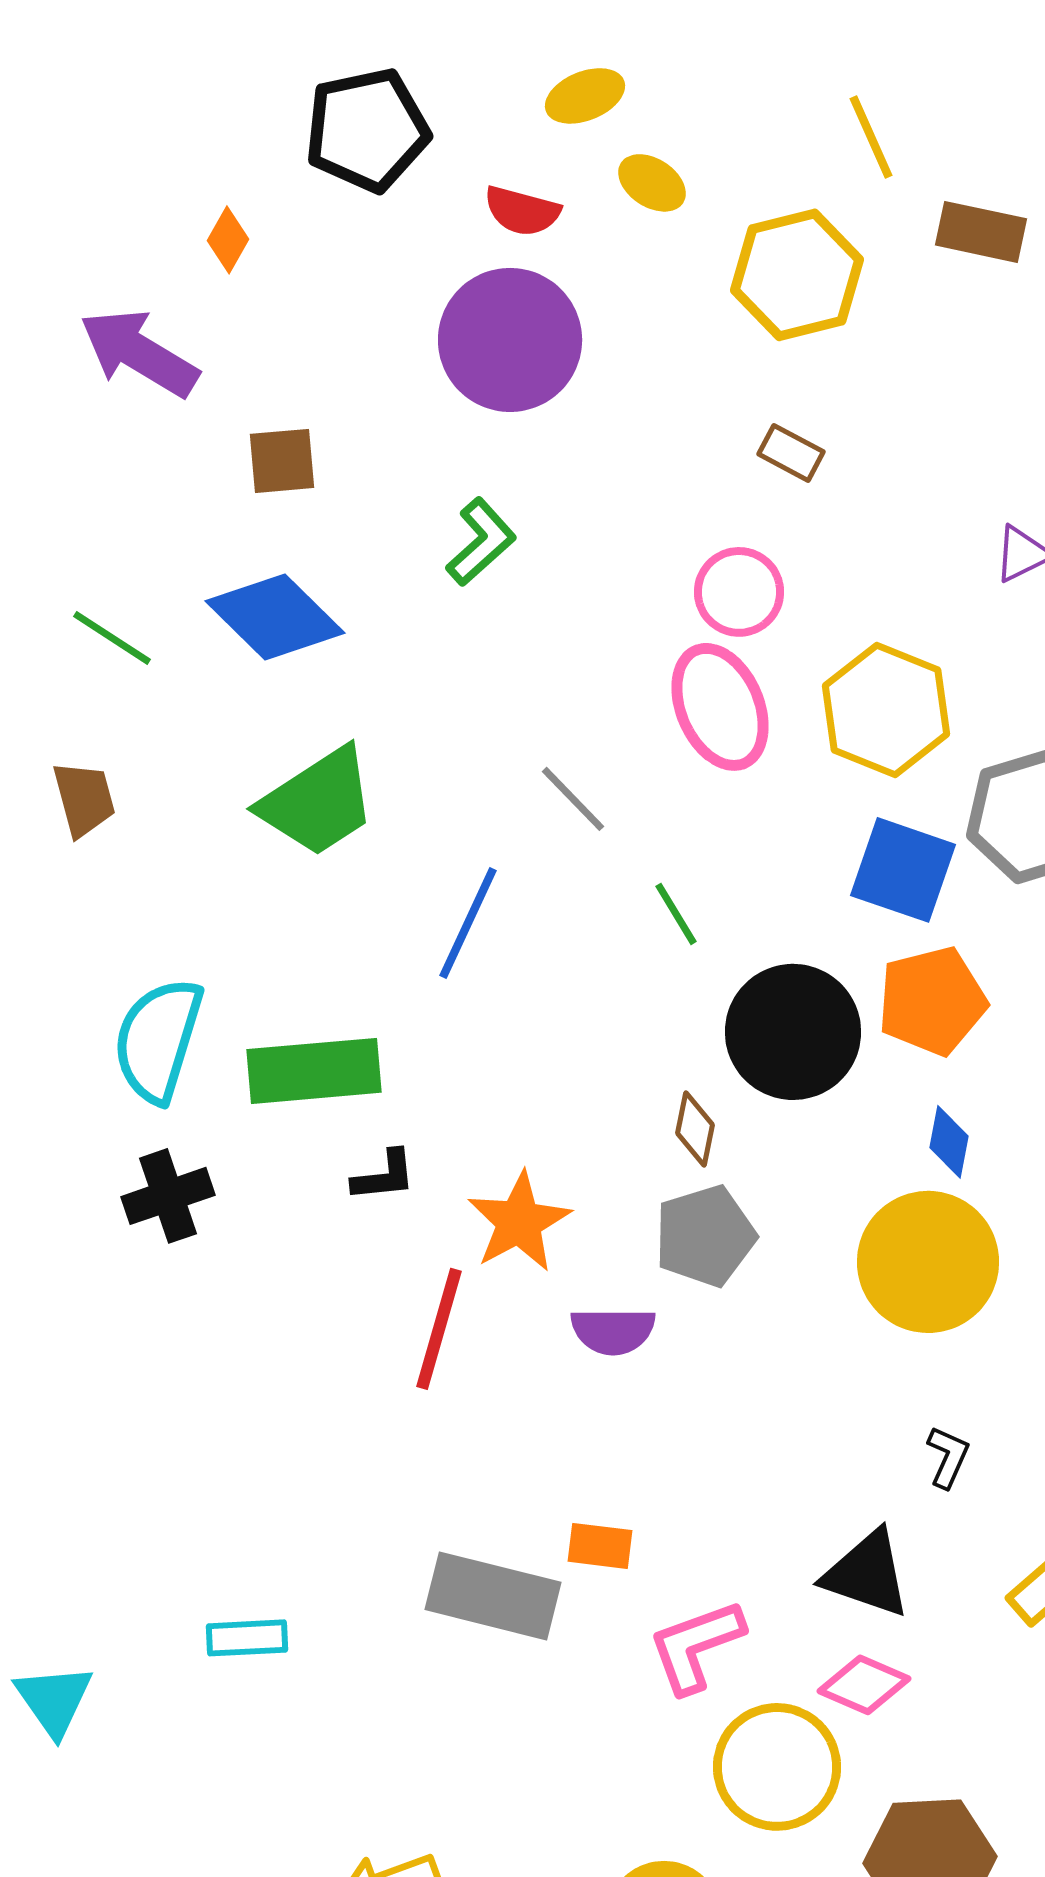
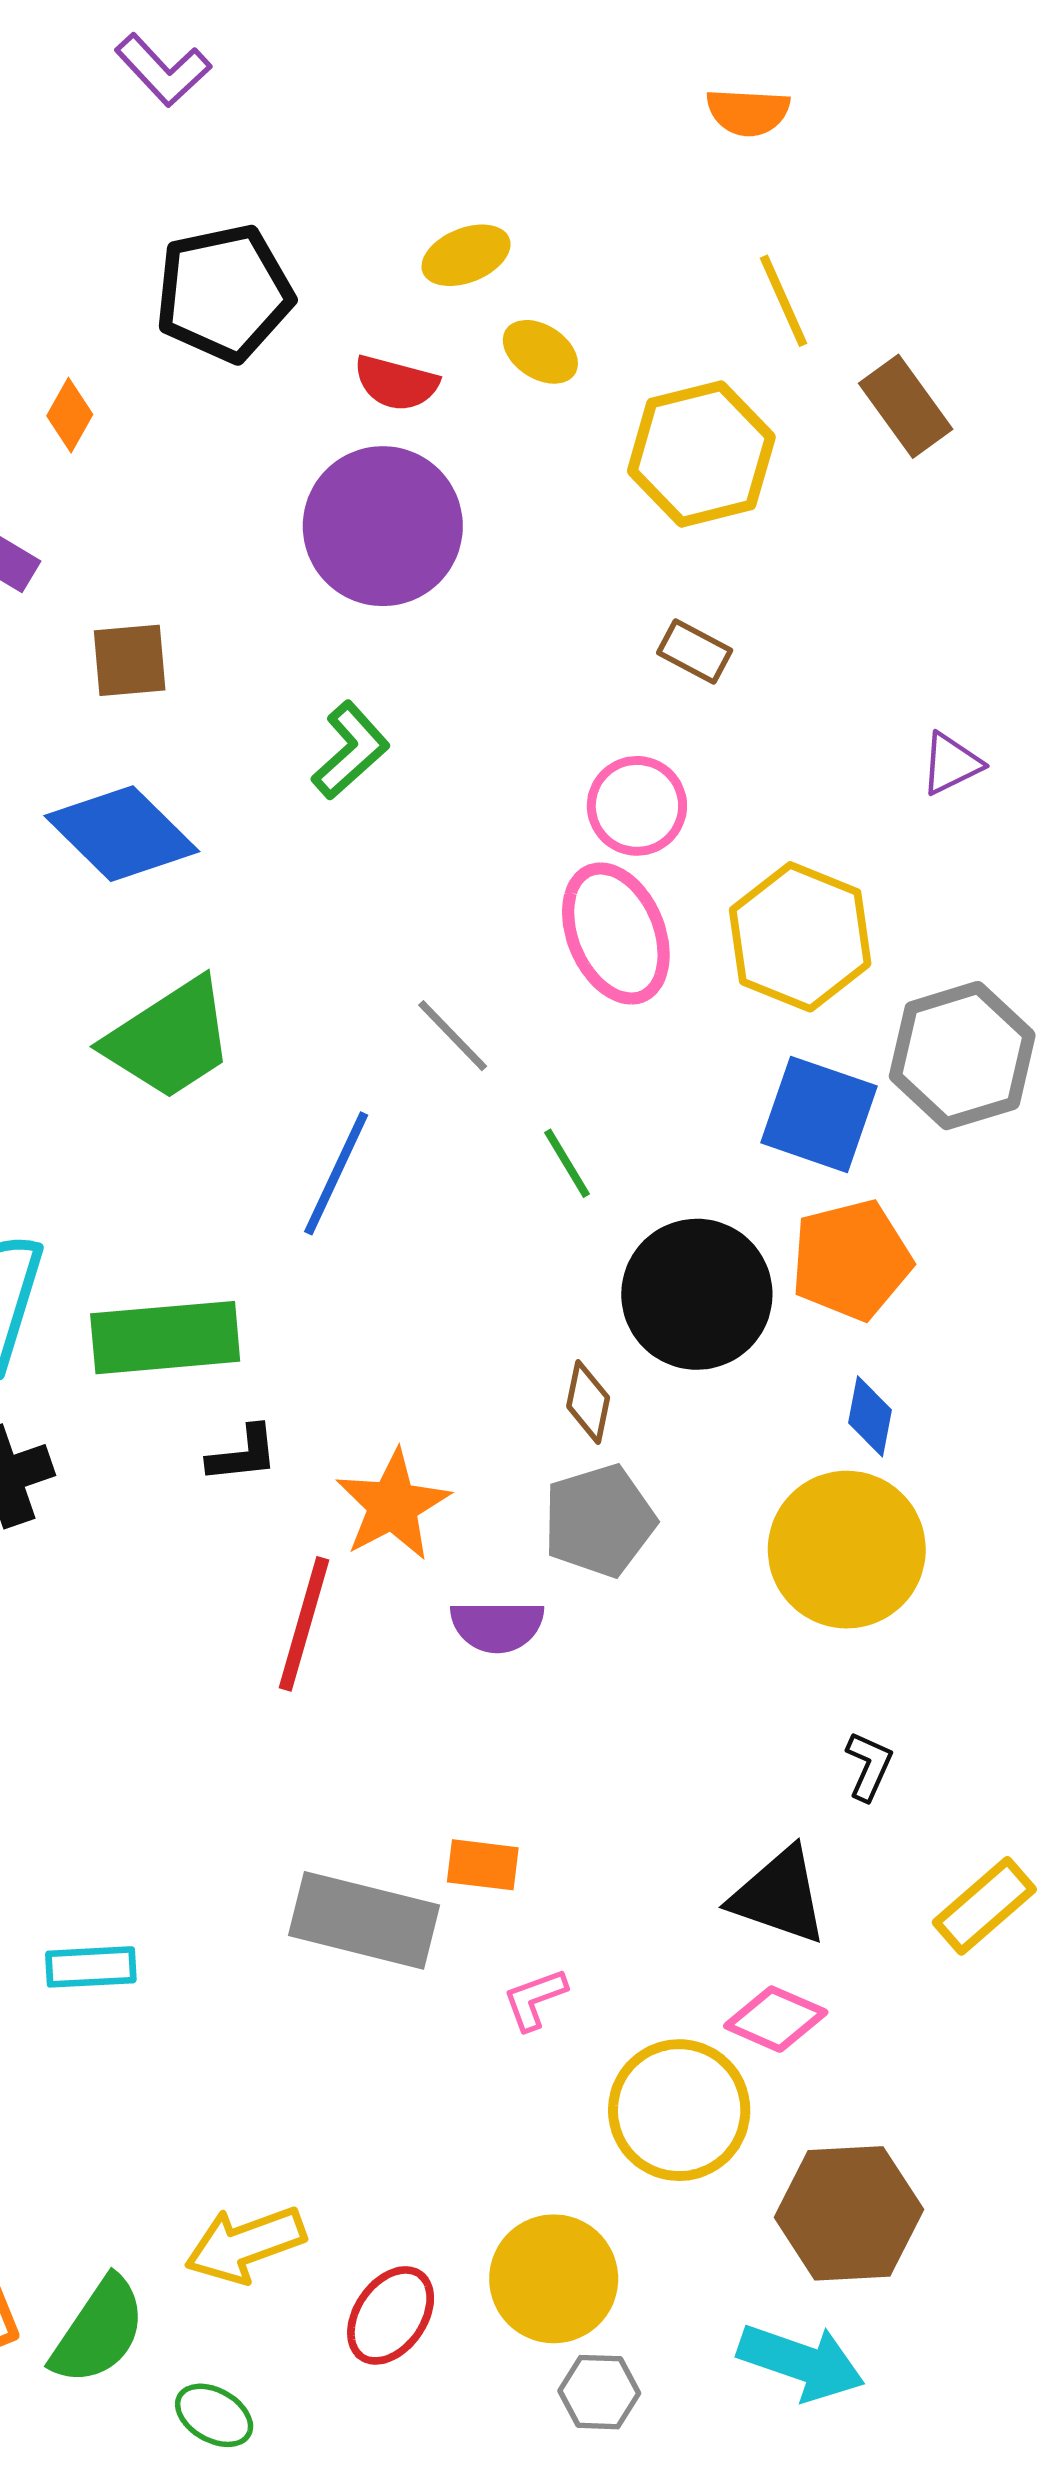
brown rectangle: (981, 232) -> (906, 406), turned 42
pink L-shape: (696, 1646) -> (535, 1999), moved, size x0.6

